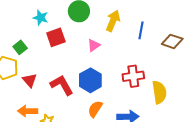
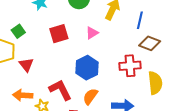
red square: (56, 37) -> (59, 34), moved
brown diamond: (172, 41) -> (150, 43), moved
red L-shape: (62, 85) -> (60, 90), moved

